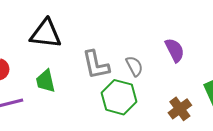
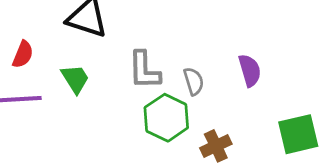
green trapezoid: (45, 81) -> (75, 79), turned 150
brown cross: (180, 109) -> (216, 146), moved

